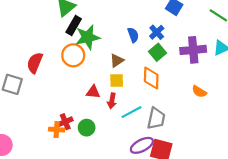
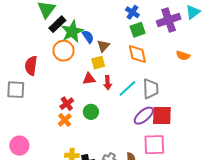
black rectangle: (74, 25) -> (57, 24), turned 30
blue semicircle: (133, 35) -> (88, 37), moved
green square: (158, 52) -> (138, 30), turned 35
yellow square: (117, 80) -> (98, 63), moved
red cross: (65, 122) -> (67, 104), moved
orange cross: (57, 130) -> (65, 120), turned -32

